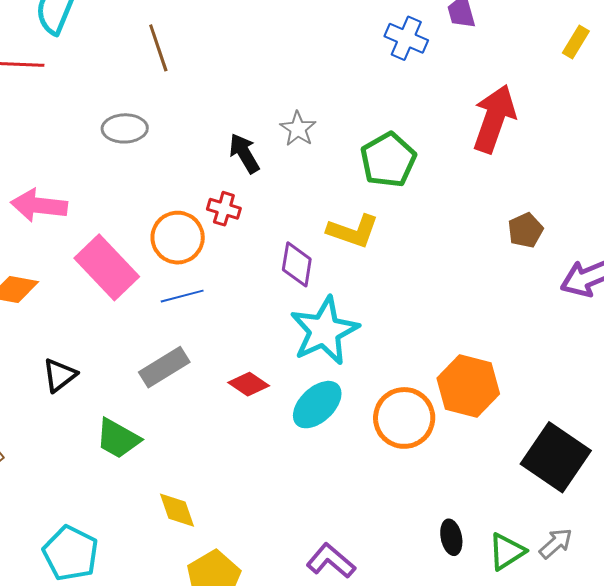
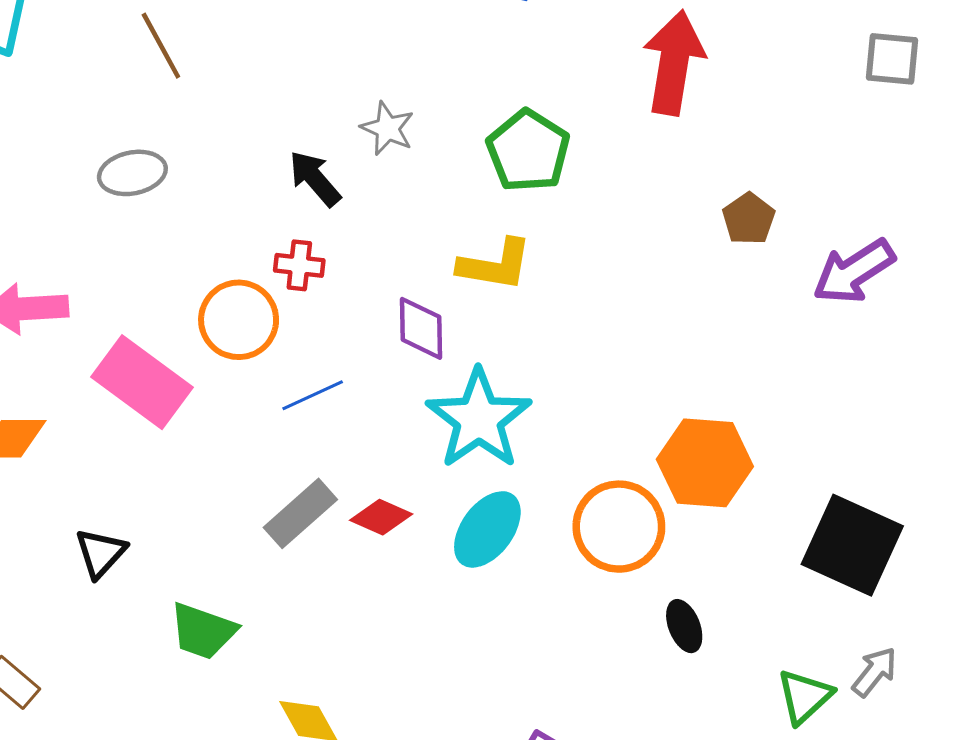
blue line: (182, 296) -> (313, 395), moved
gray rectangle: (164, 367) -> (300, 513), moved
black ellipse: (451, 537) -> (684, 626), moved

